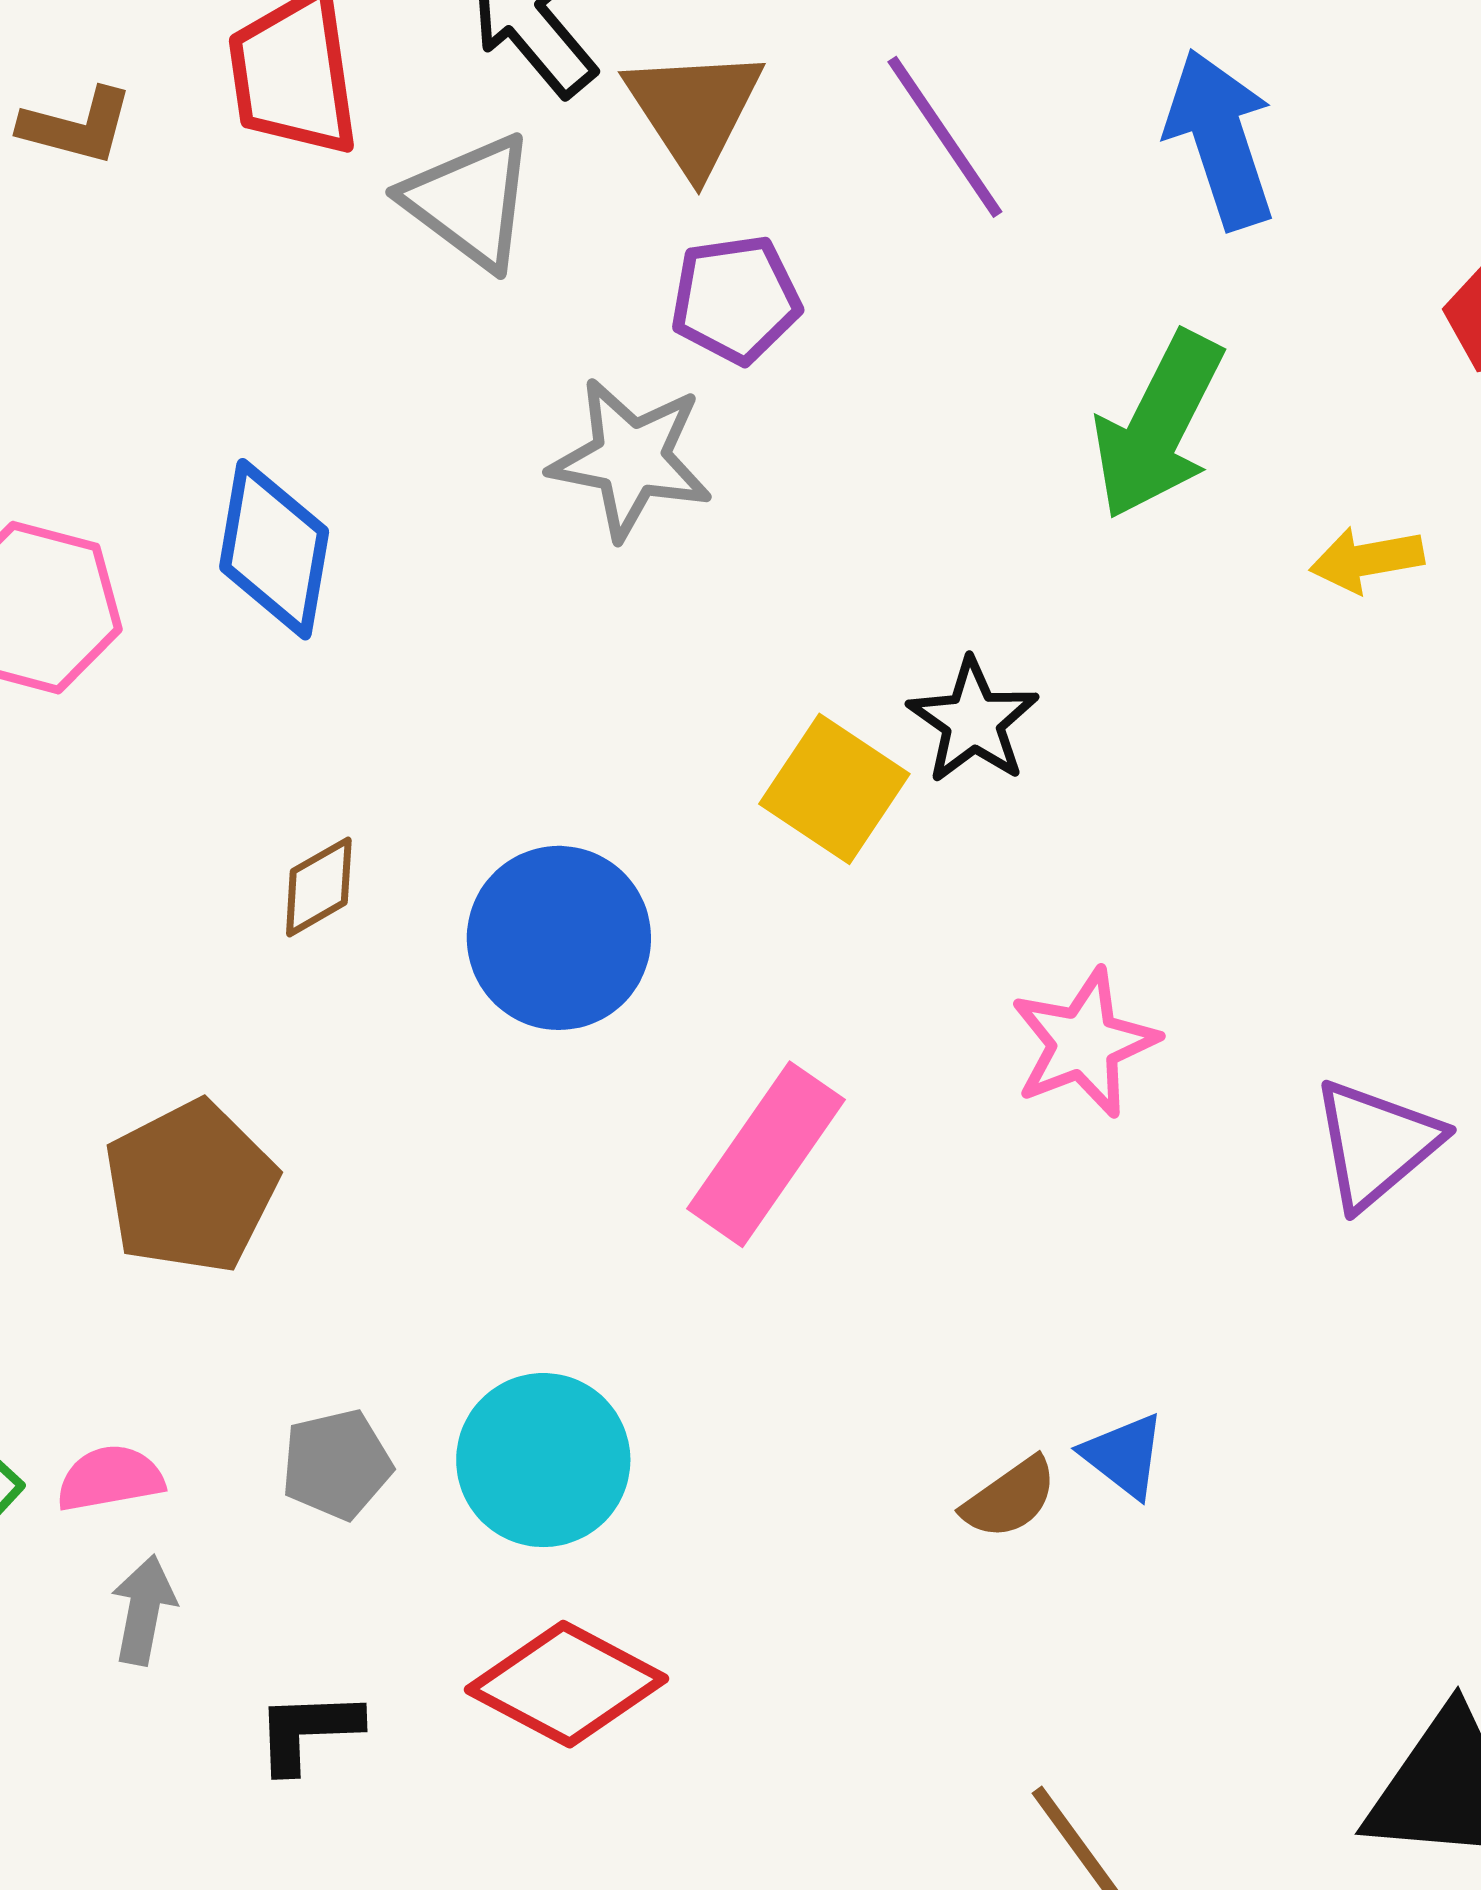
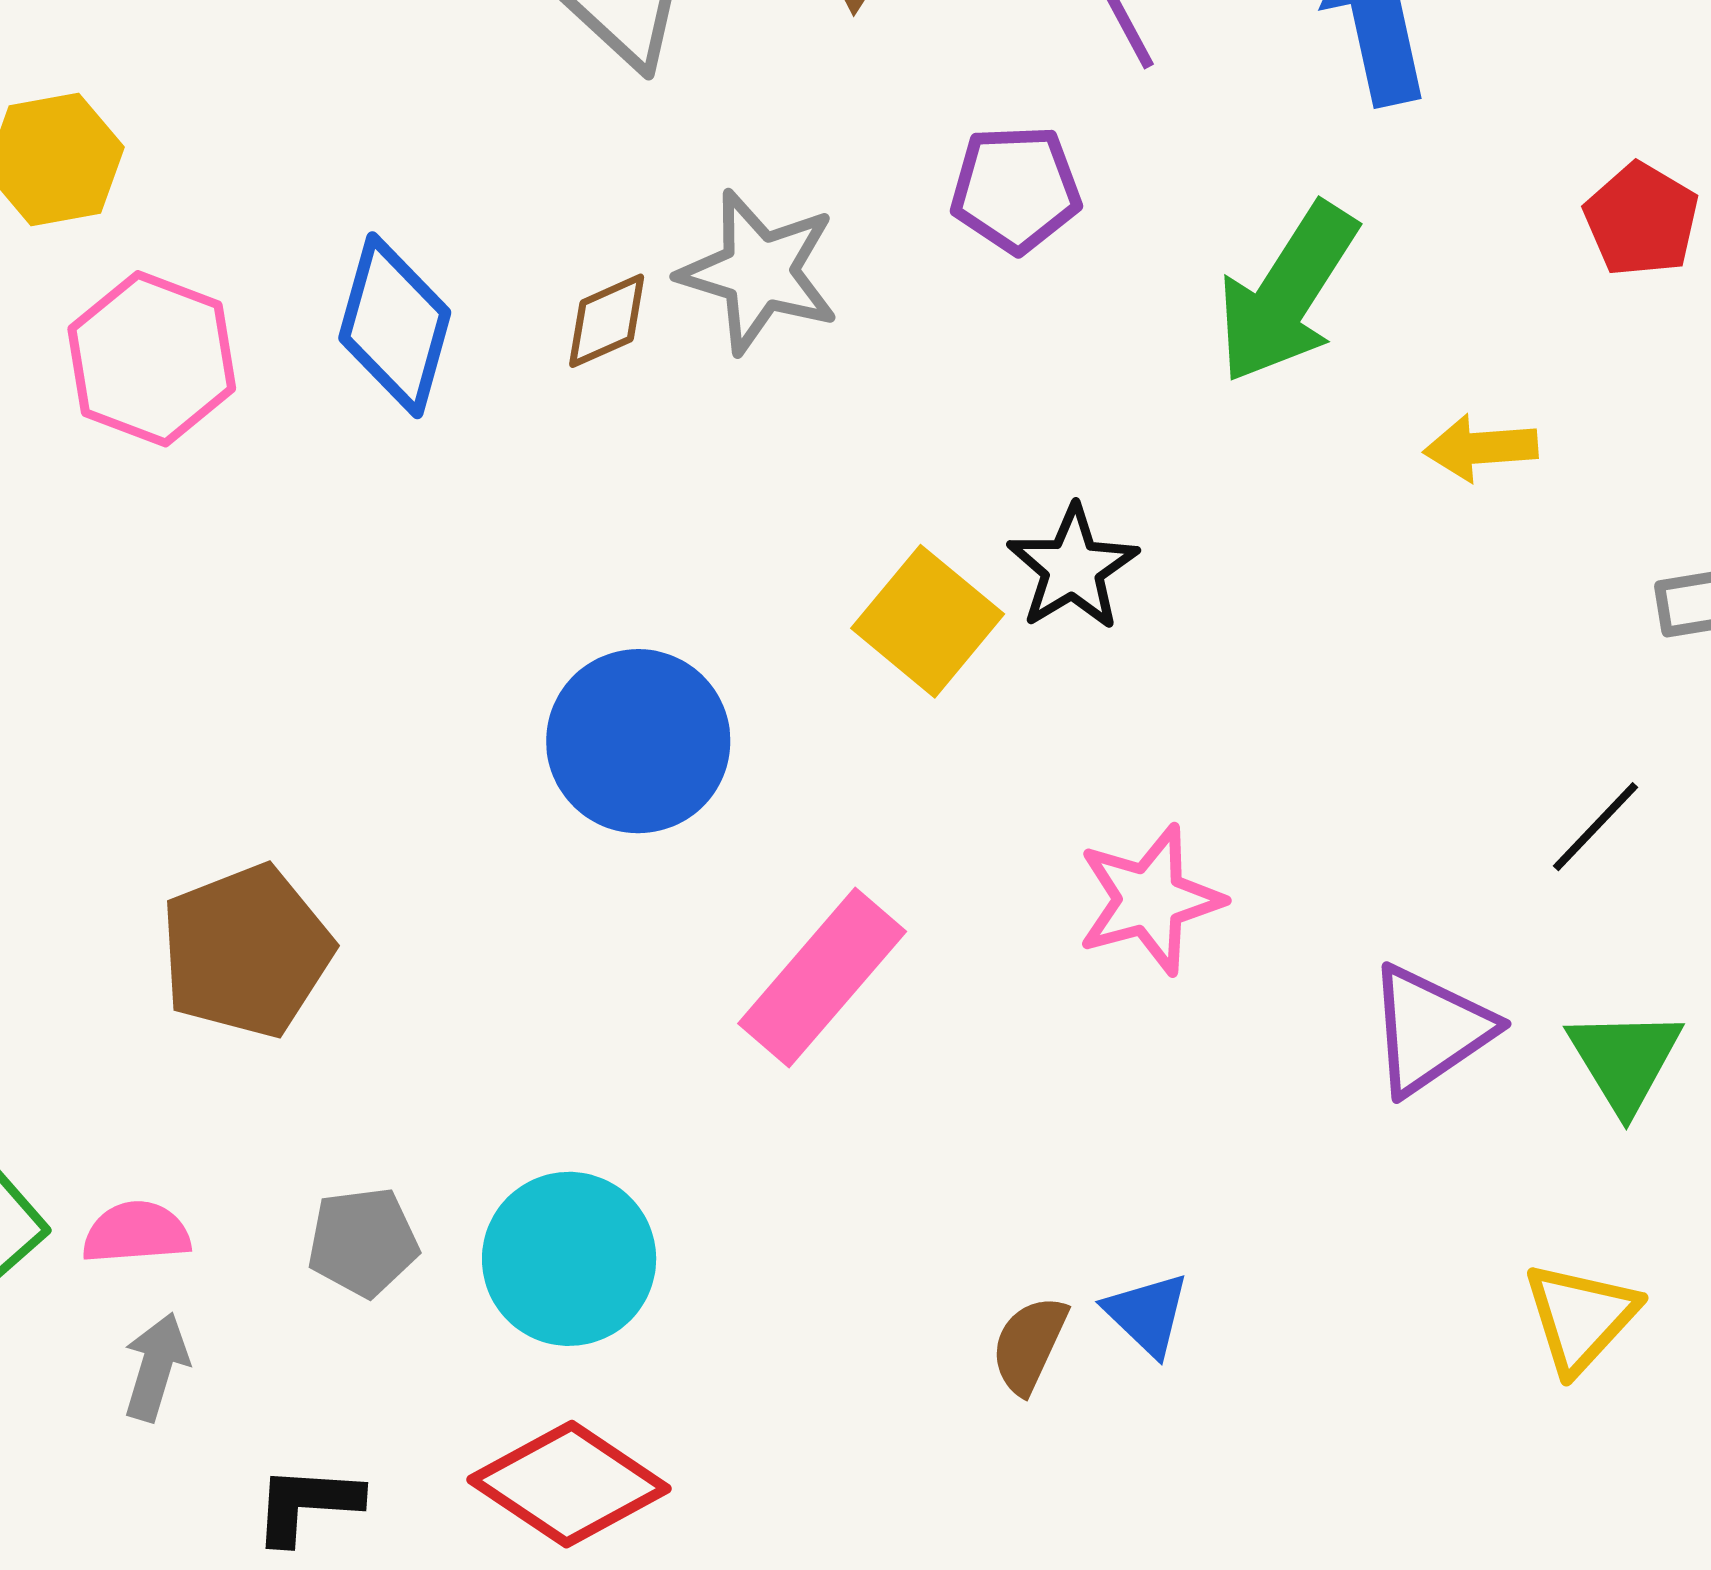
purple pentagon: (736, 299) -> (1016, 189), moved
brown diamond: (319, 887) -> (607, 321), moved
brown semicircle: (1010, 1498) -> (1029, 1345), turned 144

